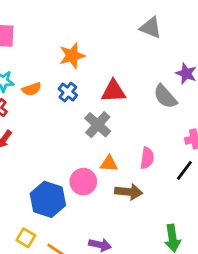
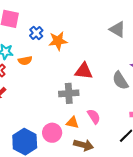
blue cross: (68, 92) -> (36, 33), moved
gray cross: (98, 125) -> (69, 93), turned 36
pink semicircle: (147, 158) -> (94, 116), moved, turned -49

